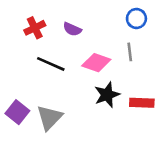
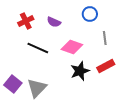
blue circle: (136, 18) -> (90, 14), moved
gray line: (130, 52) -> (105, 38), moved
red rectangle: (142, 103) -> (106, 66), moved, turned -30

